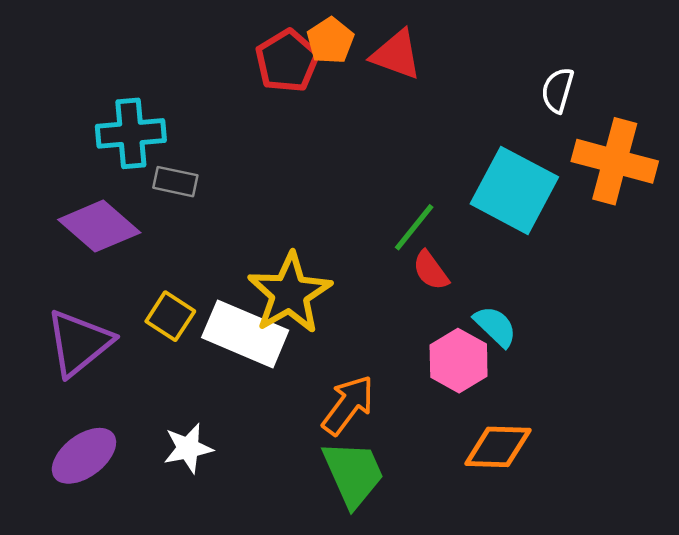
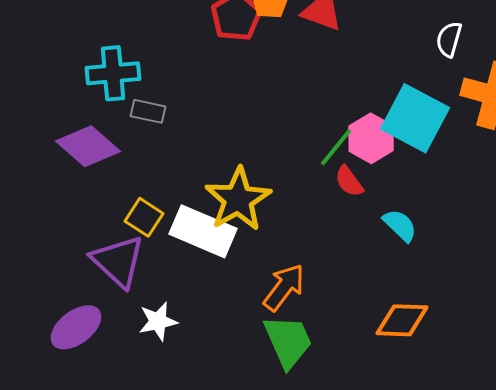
purple triangle: (79, 343) -> (118, 261), moved, turned -38
pink hexagon: (459, 361) -> (371, 138), moved

